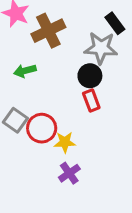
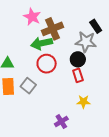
green arrow: (25, 71) -> (42, 43), moved, size x1.5
red circle: (42, 128) -> (47, 64), moved
yellow star: (65, 142) -> (83, 102), moved

